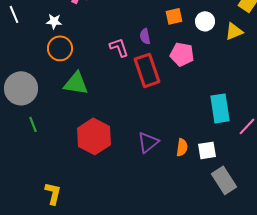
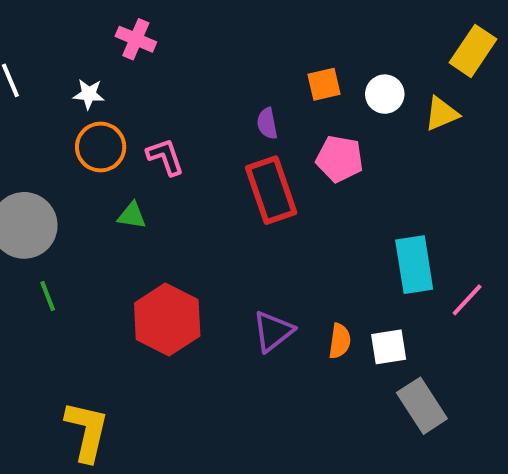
pink L-shape: (119, 47) -> (165, 157), moved
green triangle: (76, 83) -> (132, 216), size x0.6
yellow L-shape: (53, 193) -> (87, 431), size x1.4

